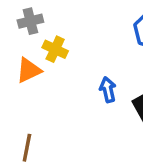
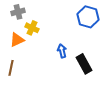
brown line: (27, 148) -> (11, 68), moved

